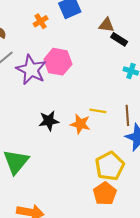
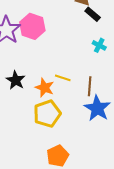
black star: (49, 121) -> (16, 80), turned 30
yellow pentagon: (110, 166) -> (47, 114), moved

